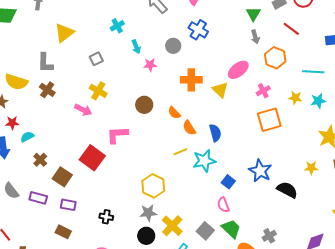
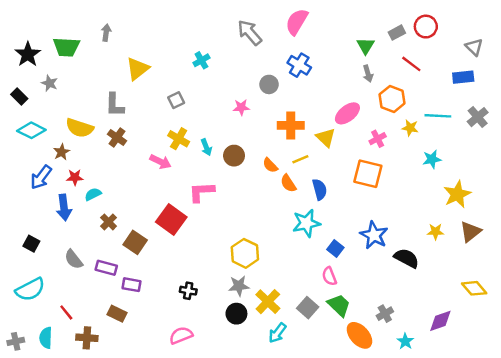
cyan arrow: (136, 47) -> (206, 147), moved
yellow star: (295, 98) -> (410, 128), moved
cyan star: (318, 101) -> (432, 159), moved
orange square: (269, 120) -> (368, 174), moved, turned 30
yellow line: (180, 152) -> (300, 159), moved
purple rectangle: (68, 205) -> (131, 285), moved
brown rectangle: (63, 232) -> (117, 314), moved

